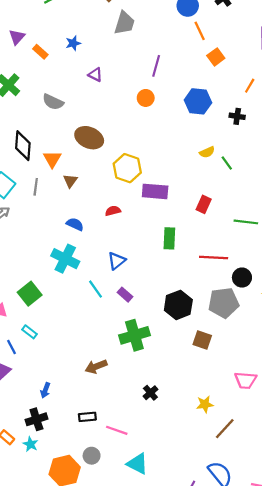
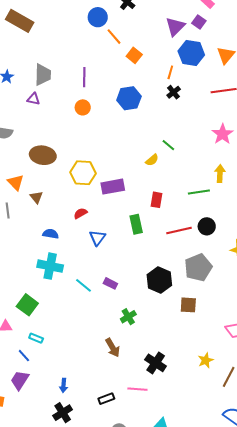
gray trapezoid: (124, 23) -> (43, 75), moved
black cross: (237, 116) -> (174, 92), moved, turned -32
yellow semicircle: (207, 152) -> (152, 160), moved
red rectangle: (204, 204) -> (156, 200), moved
blue triangle: (117, 261) -> (97, 238), moved
black circle: (242, 278) -> (207, 226), moved
green cross: (134, 335) -> (128, 317), size x0.6
brown arrow: (96, 367) -> (113, 348), moved, turned -84
black cross: (150, 393) -> (156, 363), size x1.5
pink line: (117, 430) -> (137, 389), moved

